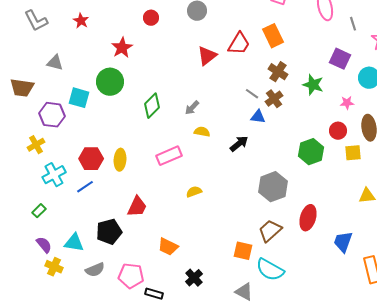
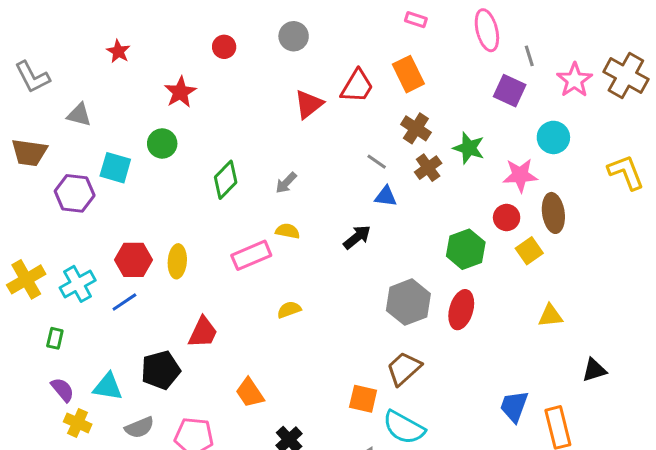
gray L-shape: (36, 21) -> (32, 77), moved
purple square: (340, 59) -> (510, 91), moved
green circle: (110, 82) -> (162, 143), size x0.7
brown cross: (274, 99) -> (428, 168), moved
pink star: (347, 103) -> (520, 175), size x1.6
yellow semicircle: (202, 132) -> (288, 231), moved
yellow cross: (36, 145) -> (26, 279), moved, size x1.4
yellow square: (353, 153) -> (529, 251), turned -30
green rectangle: (39, 211) -> (55, 338), turned -32
red ellipse: (308, 218) -> (461, 310), moved
blue trapezoid: (343, 242) -> (514, 406), moved
orange trapezoid: (168, 247) -> (250, 393), turned 30

